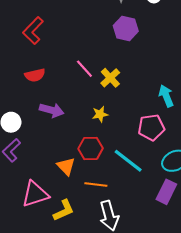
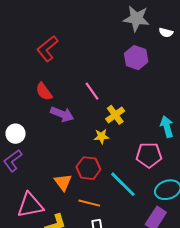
red semicircle: (35, 75) -> (44, 92), turned 60
yellow cross: (110, 78) -> (115, 115), moved
purple arrow: (52, 110) -> (62, 114), moved

